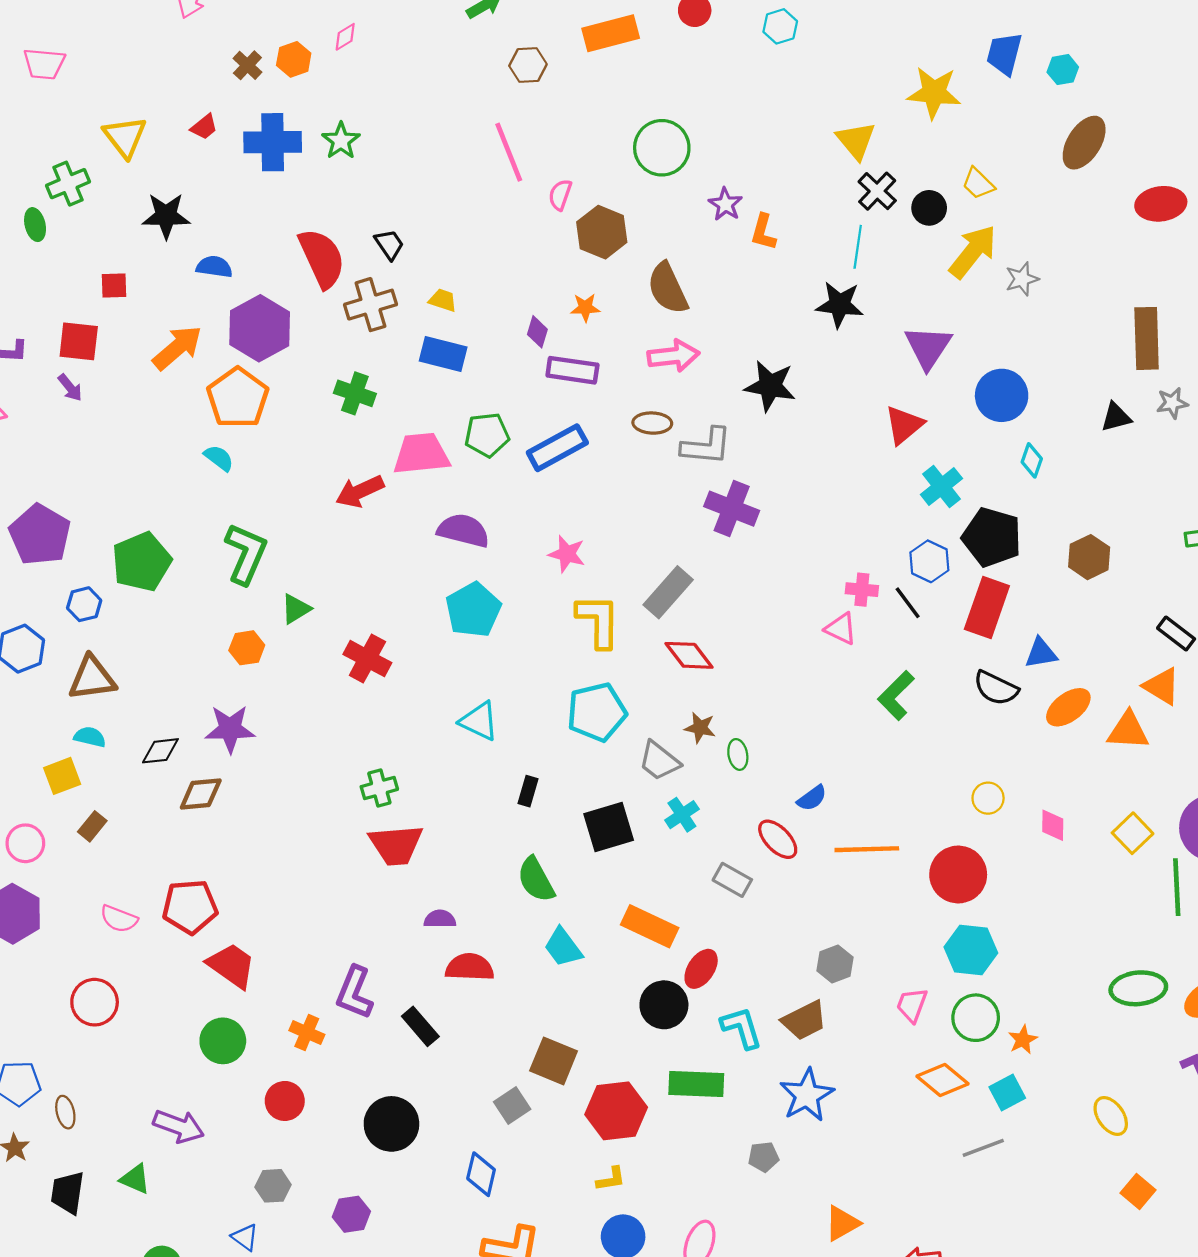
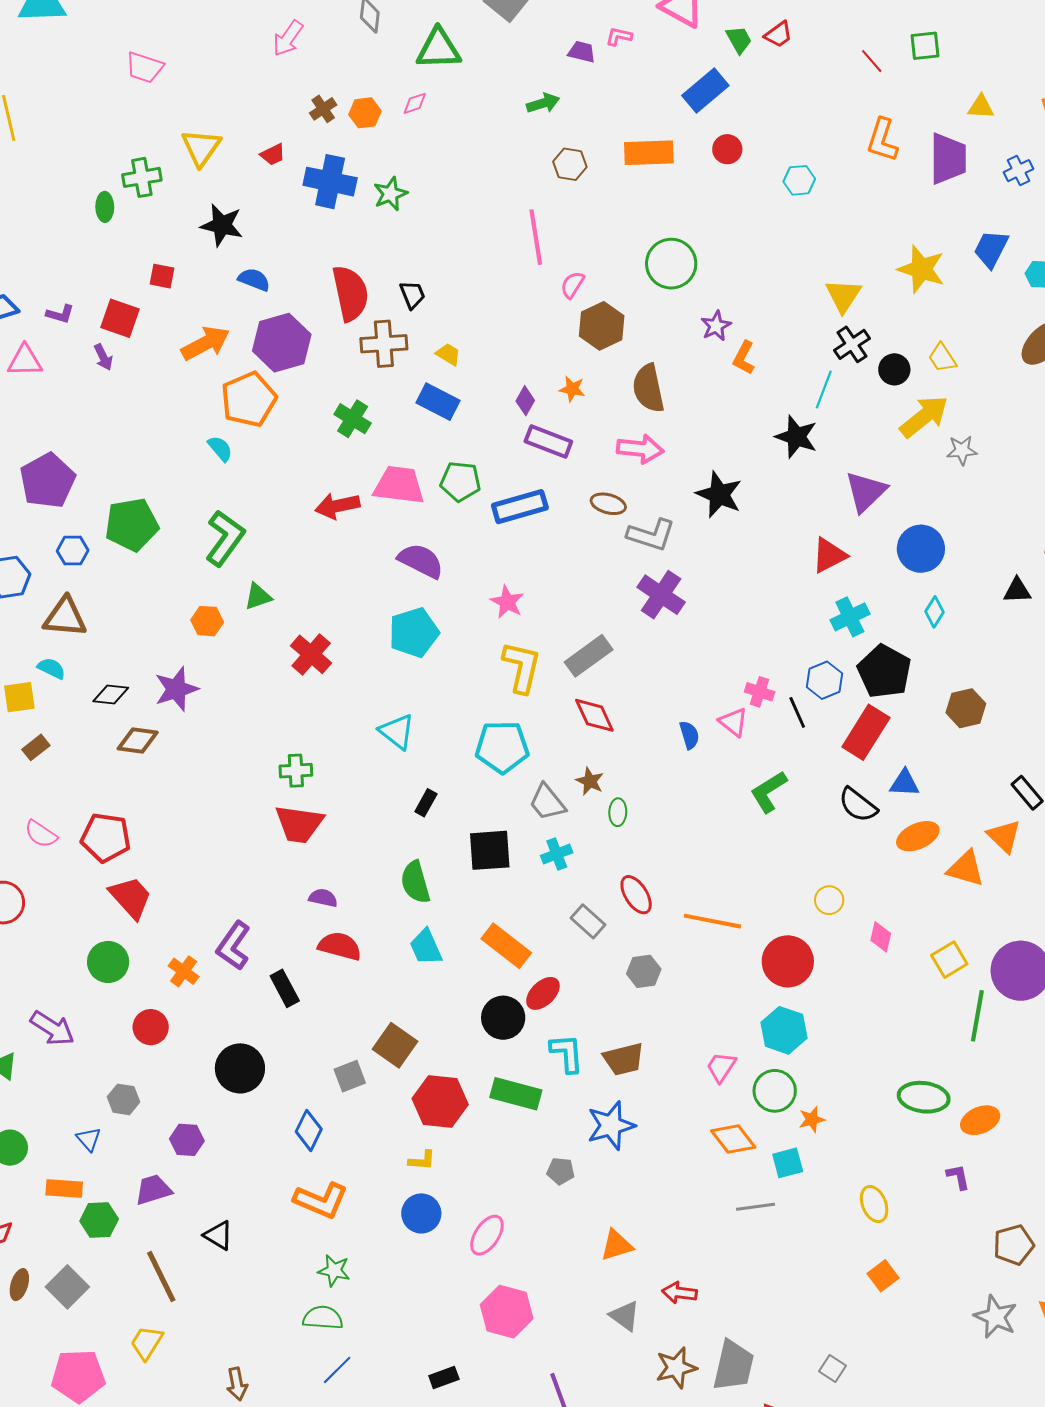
purple star: (230, 729) -> (176, 689), turned -30
blue semicircle: (812, 798) -> (689, 735), moved, turned -84
gray hexagon: (835, 964) -> (644, 971), moved

